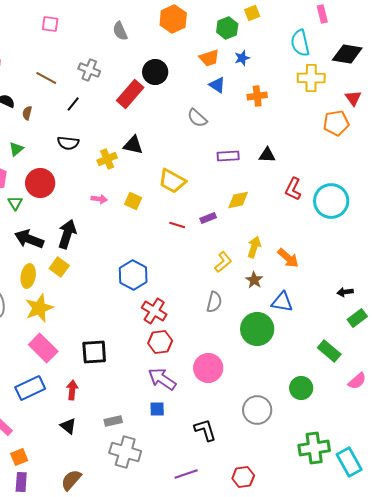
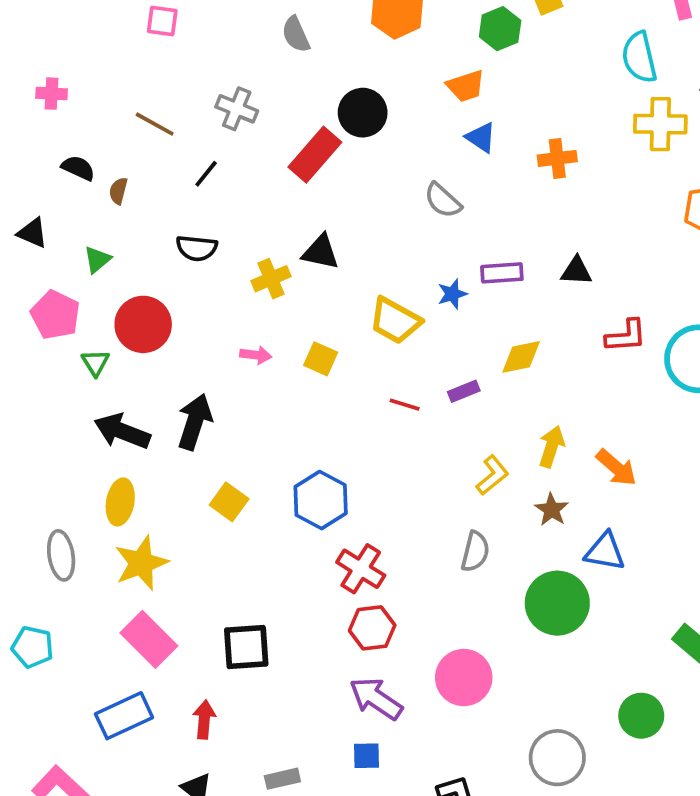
blue star: (242, 58) -> (452, 294), moved
red L-shape: (293, 189) -> (626, 336), turned -120
yellow square: (59, 267) -> (229, 502), moved

